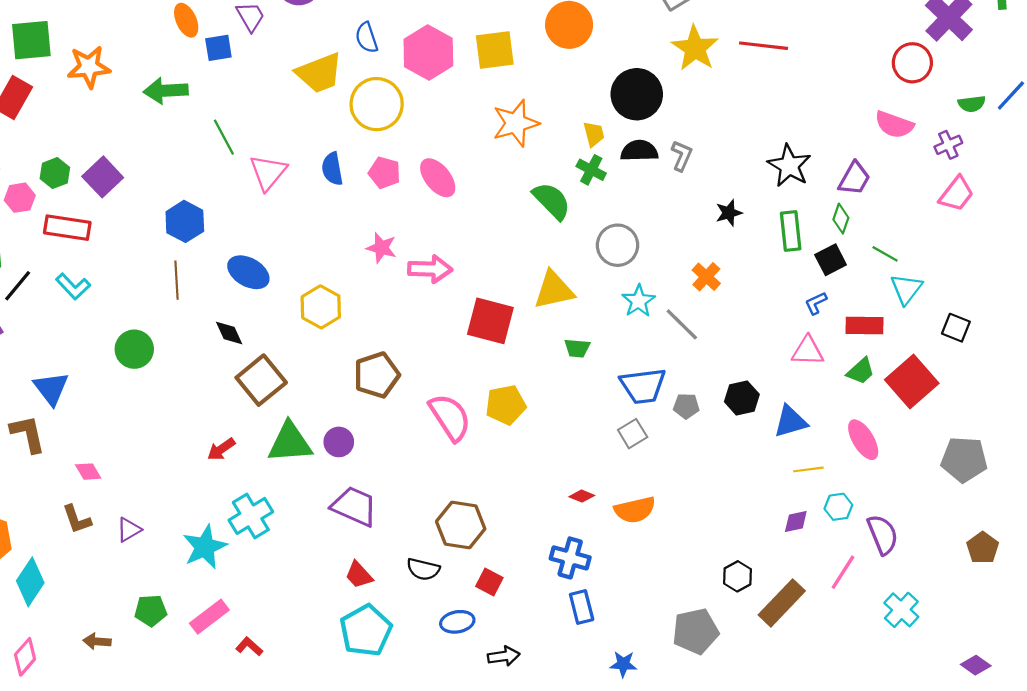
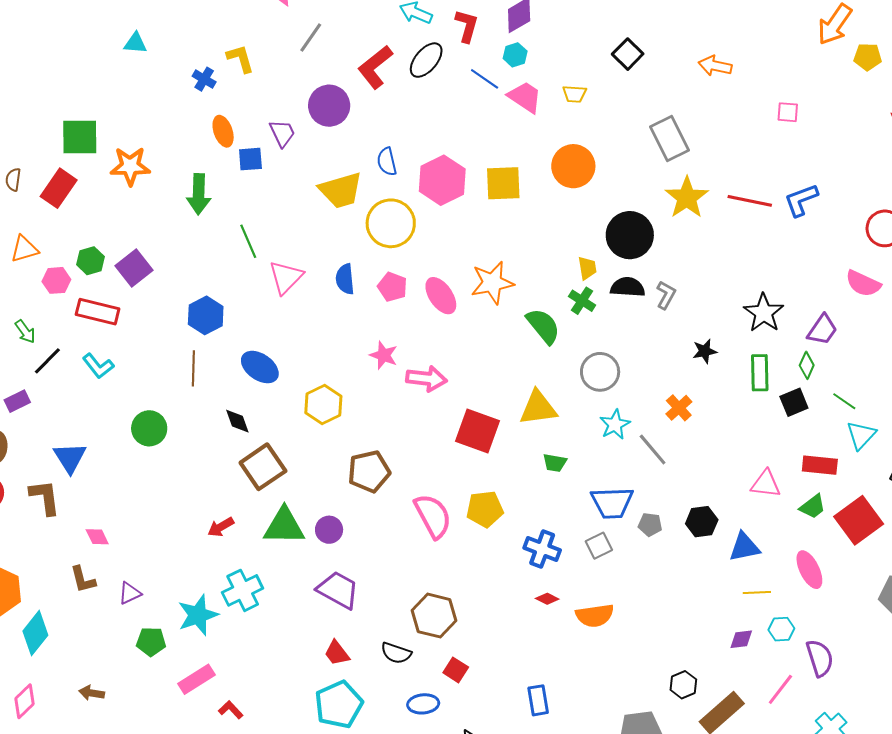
green arrow: (166, 91) -> (199, 194), turned -90
orange star: (516, 123) -> (492, 283), moved
blue L-shape: (816, 303) -> (801, 200), moved, size x1.6
blue cross: (570, 558) -> (542, 549), moved
green pentagon: (151, 610) -> (151, 642), moved

